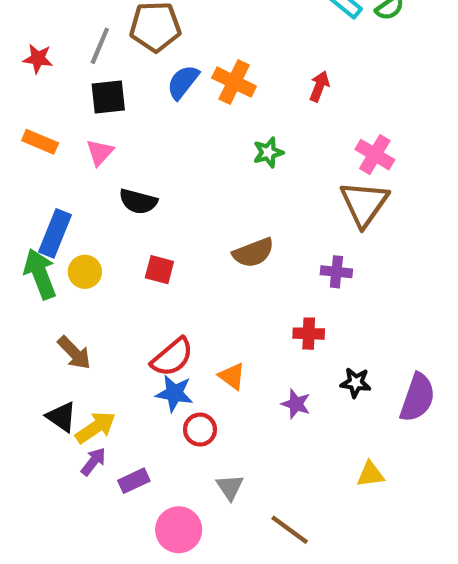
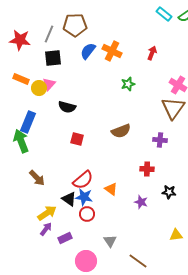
red star: (38, 59) -> (20, 40), size x1.5
yellow circle: (85, 272) -> (39, 88), moved
black triangle: (61, 417) -> (69, 199), moved
red circle: (200, 430) -> (87, 214), moved

